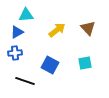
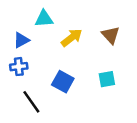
cyan triangle: (26, 15) -> (44, 19), moved
black line: (25, 81) -> (31, 102), turned 36

